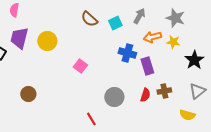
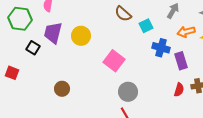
cyan square: (115, 23) -> (146, 26), moved
pink square: (80, 66) -> (114, 61), size x1.5
gray circle: (114, 97) -> (128, 92), moved

